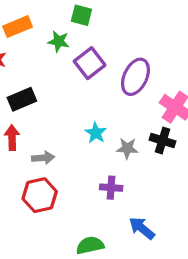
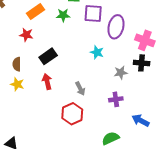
purple square: (90, 63) -> (93, 13), moved, turned -36
cyan star: (96, 133) -> (97, 52), moved
gray arrow: (43, 158) -> (80, 89), moved, turned 80

